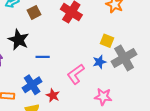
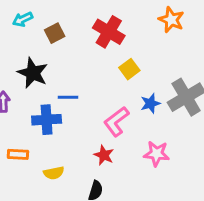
yellow square: (107, 41) -> (129, 69), moved, turned 32
blue cross: (32, 85) -> (47, 120), moved, turned 30
red star: (53, 95) -> (104, 155), moved

